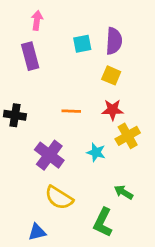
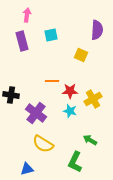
purple semicircle: (114, 41) -> (97, 30), moved
cyan square: (82, 44) -> (51, 35), moved
red star: (113, 110) -> (70, 91), moved
black cross: (15, 115) -> (11, 95), moved

